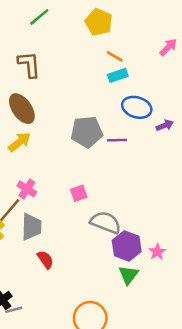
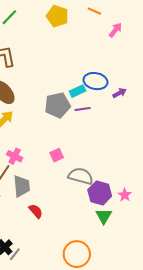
orange line: (115, 56) -> (94, 11), moved
cyan rectangle: (118, 75) -> (78, 91), moved
gray line: (14, 310) -> (15, 254), turned -32

